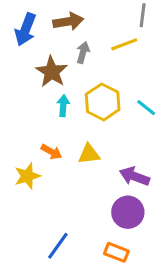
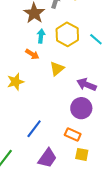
orange arrow: (51, 152) -> (32, 54), moved
yellow triangle: (89, 154) -> (57, 69), turned -35

